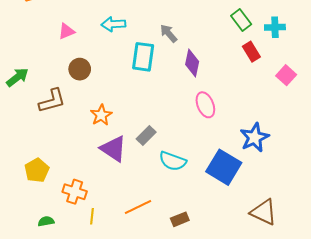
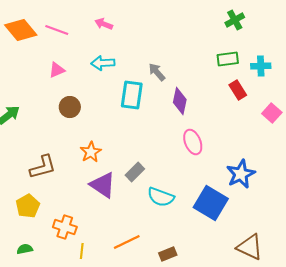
green rectangle: (241, 20) -> (228, 59), turned -60
brown L-shape: (52, 101) -> (43, 167), moved
green semicircle: (46, 221) -> (25, 249), moved

